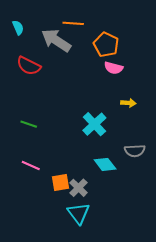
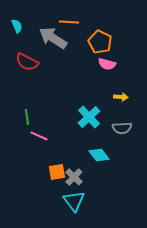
green line: (29, 124) -> (27, 117), turned 63
gray semicircle: (135, 151) -> (122, 128), moved
pink line: (31, 166) -> (39, 136), moved

